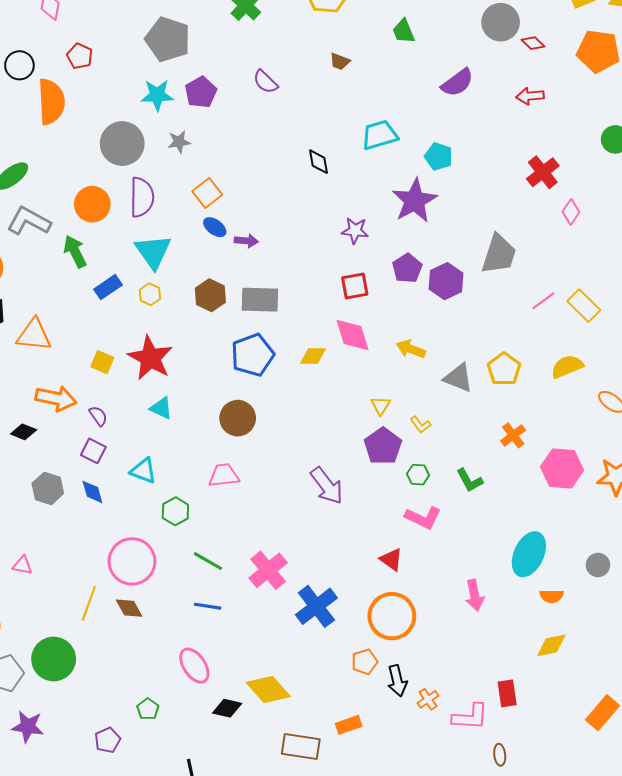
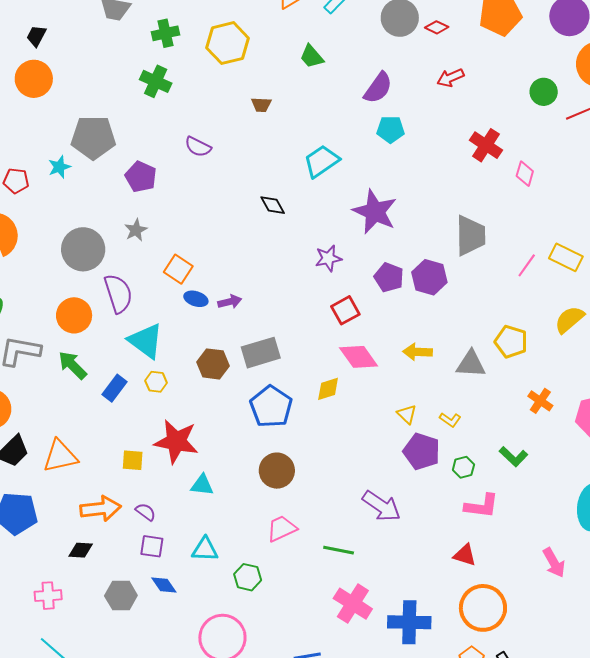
cyan star: (157, 95) -> (59, 167), moved, size x0.7
cyan pentagon: (439, 156) -> (391, 129), moved
green line: (208, 561) -> (339, 550), moved
blue cross: (316, 606) -> (409, 622), turned -33

